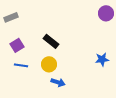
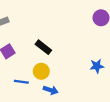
blue line: (21, 65) -> (21, 82), moved

